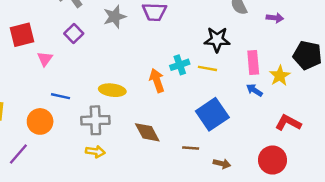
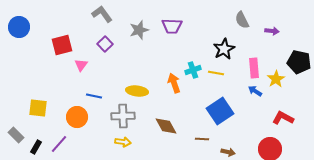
black star: (217, 40) -> (224, 49), turned -30

